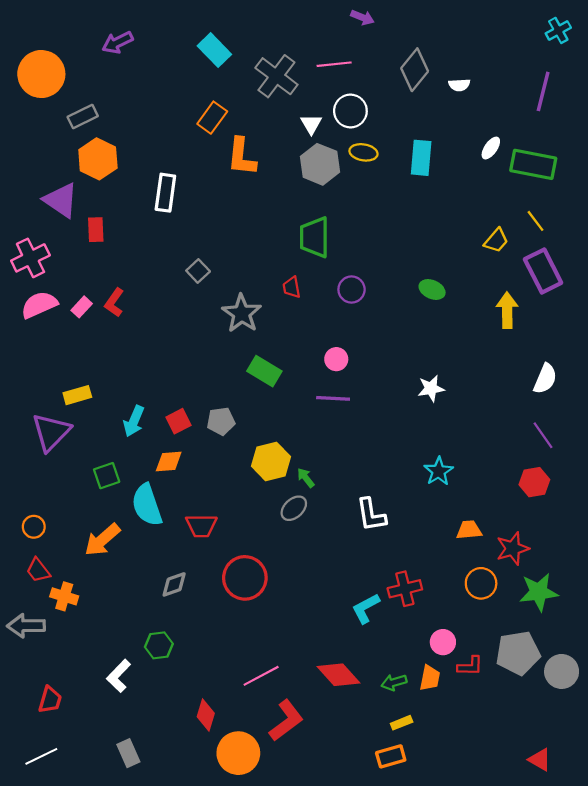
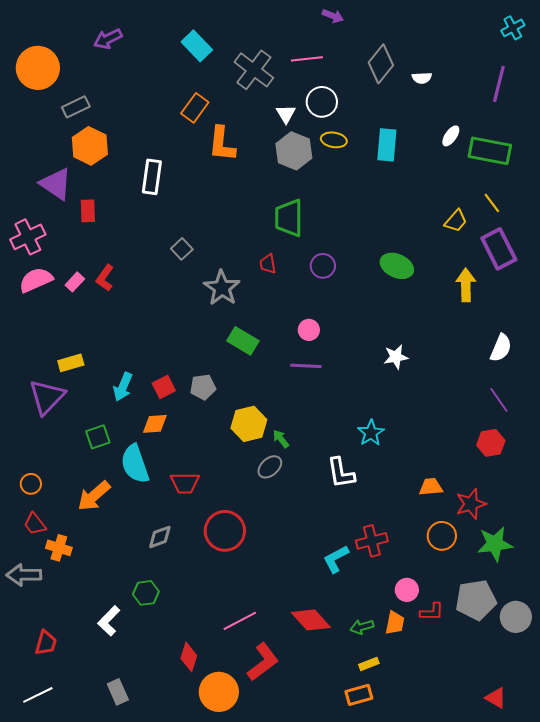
green ellipse: (432, 289) -> (397, 266), size x1.4
cyan star: (439, 471) -> (371, 433), moved

